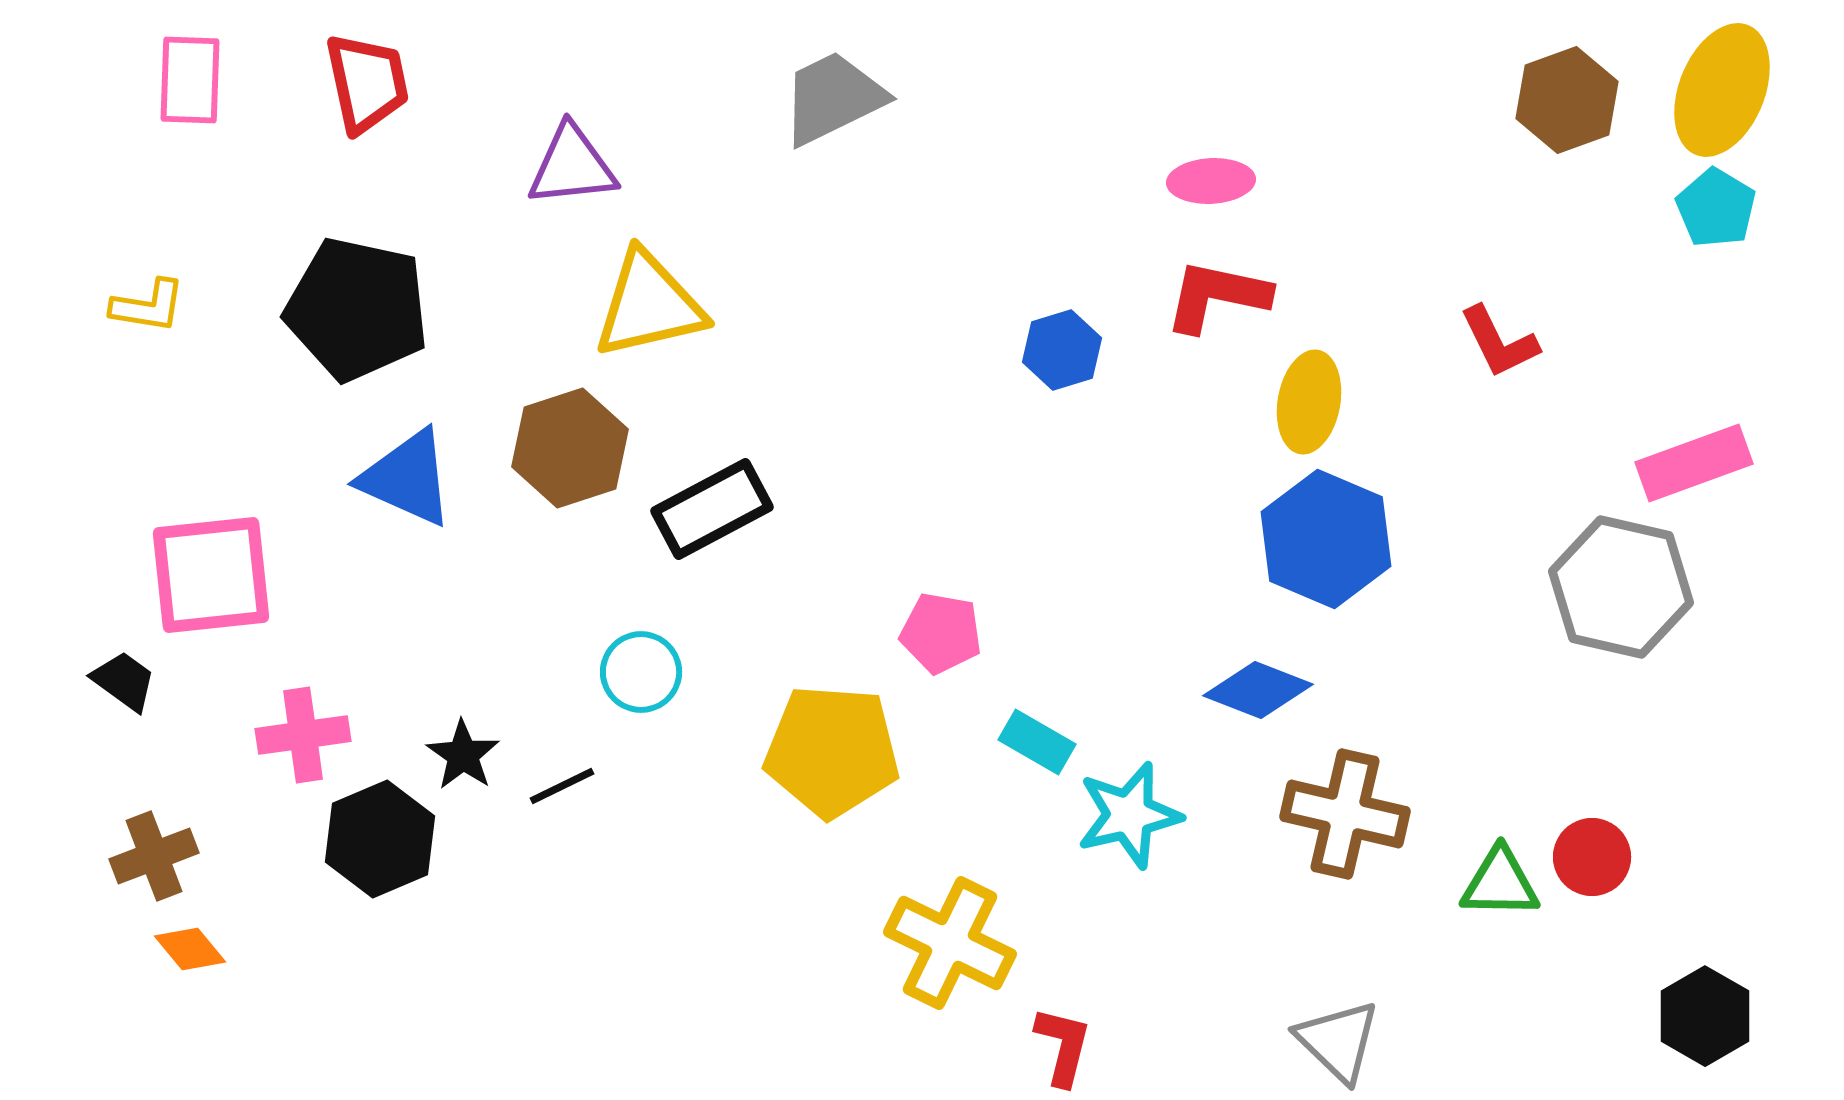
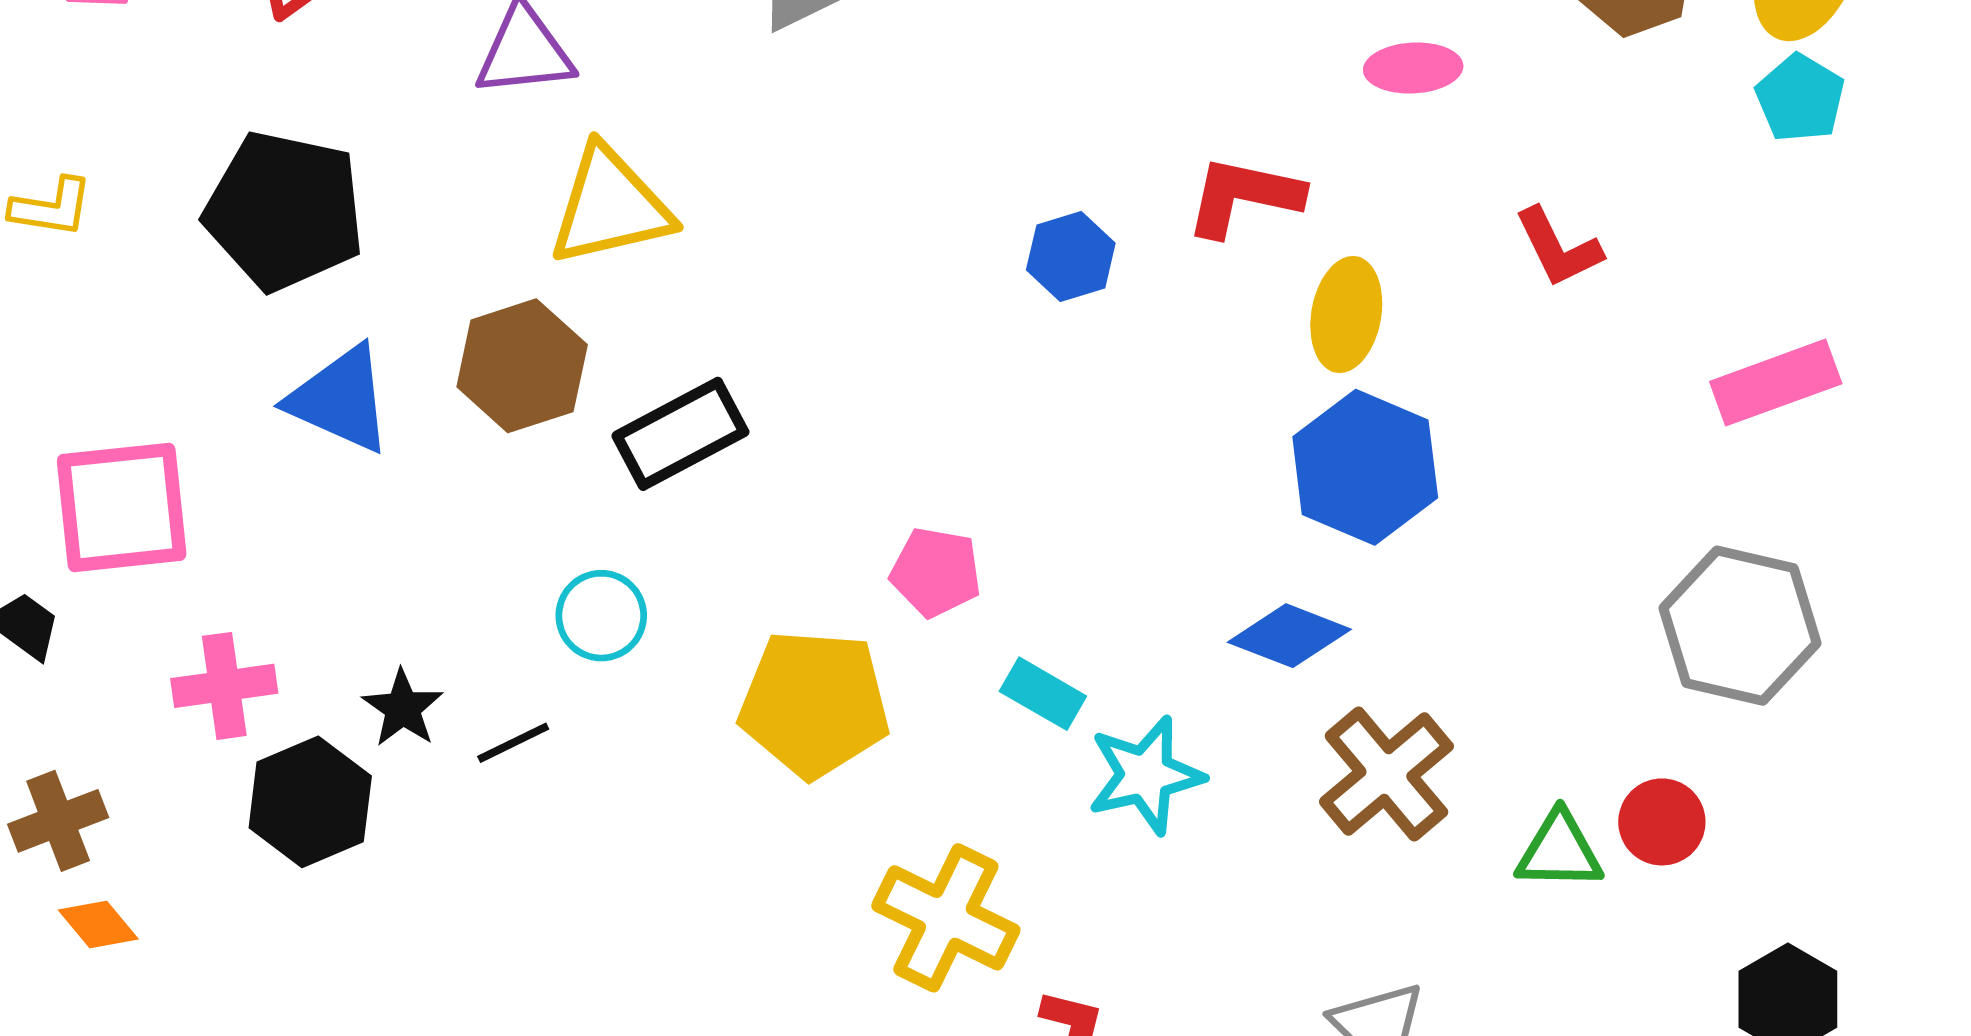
pink ellipse: (1211, 181) -> (1413, 68), moved
gray hexagon: (1621, 587) -> (1740, 626), moved
brown cross: (1345, 814) -> (1386, 774), turned 37

